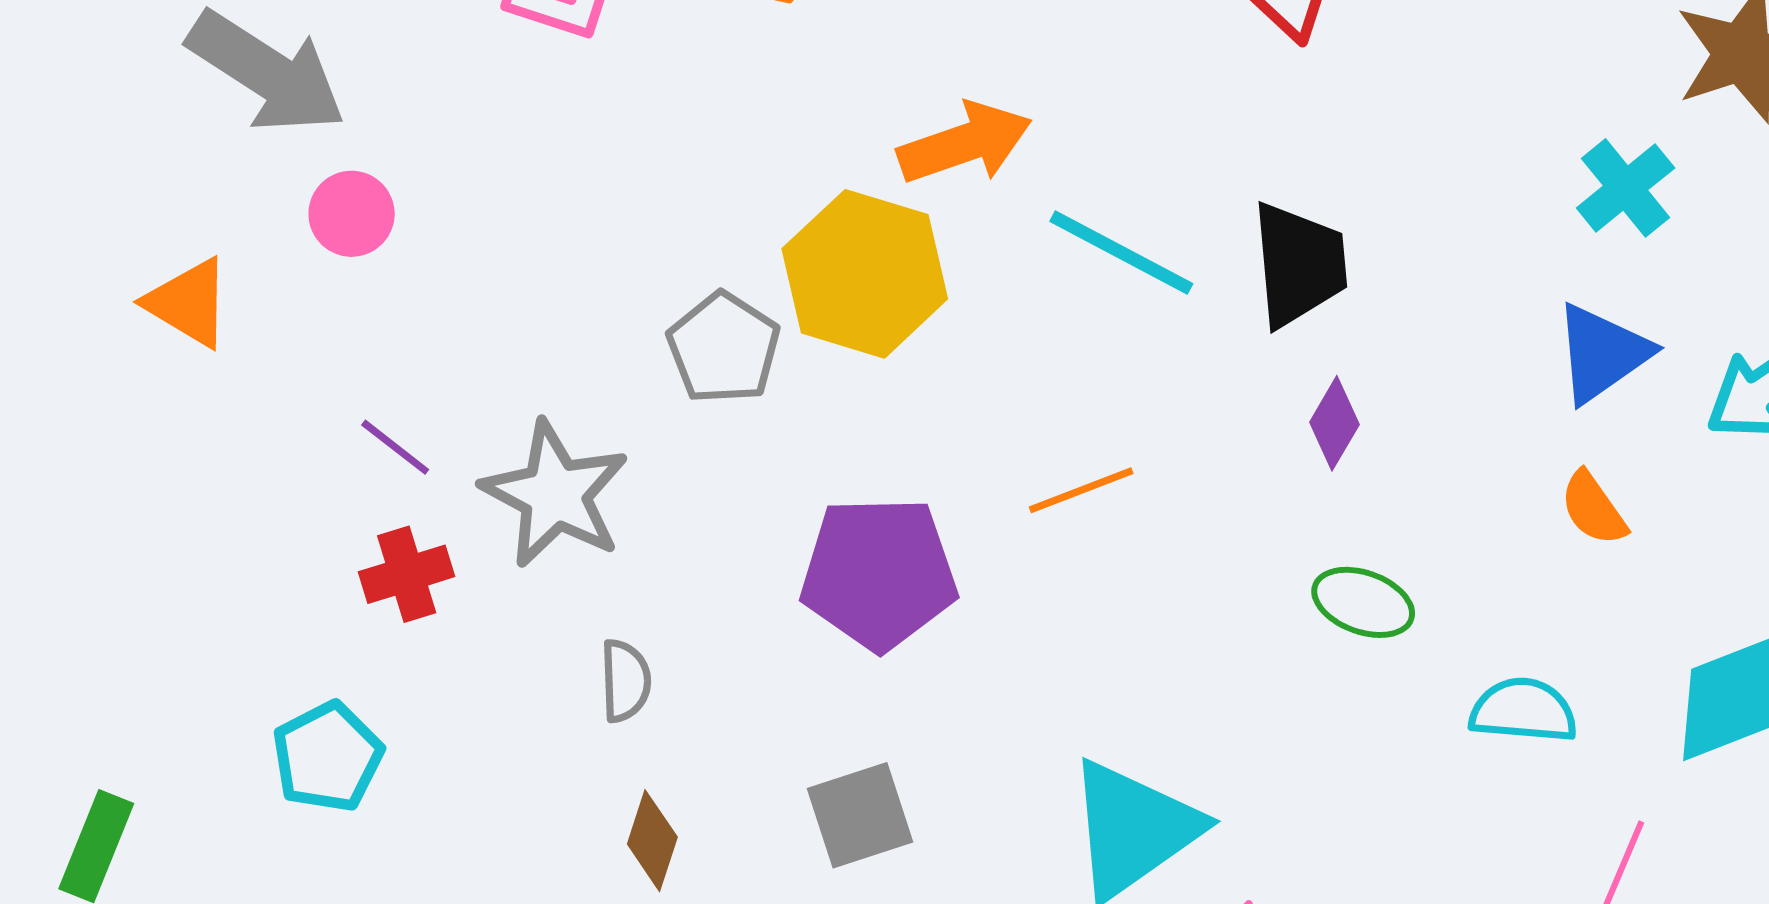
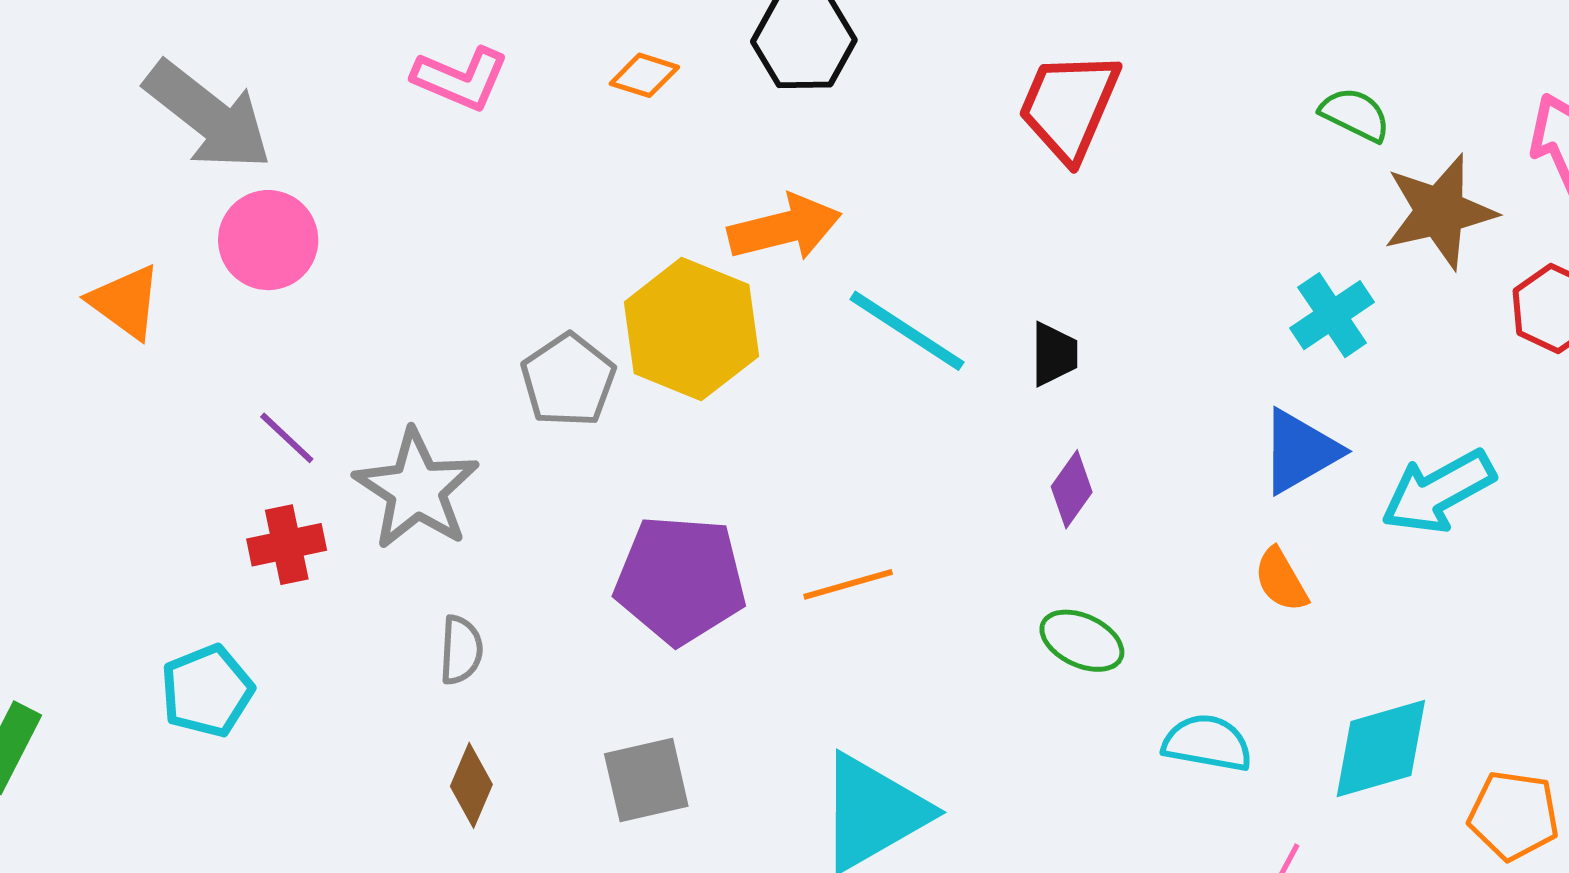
pink circle: (352, 214) -> (268, 240), size x1.4
black trapezoid: (1299, 264) -> (1054, 354), size x0.6
orange line: (1081, 490) -> (848, 584), moved

